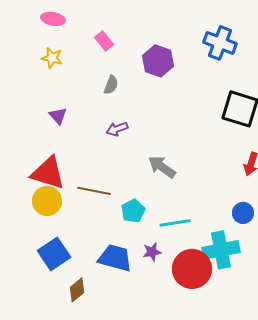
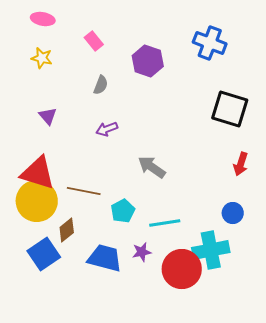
yellow circle: (47, 201) -> (37, 201), size x1.4
brown diamond: (77, 290) -> (67, 230), moved

